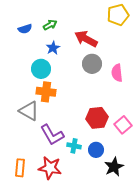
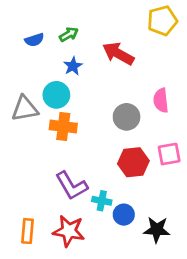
gray circle: (92, 64) -> (127, 117), moved
gray triangle: (29, 111) -> (25, 109), moved, turned -40
pink square: (123, 125) -> (169, 154), moved, turned 30
blue circle: (96, 150) -> (124, 215), moved
black star: (114, 167) -> (157, 230), turned 30

